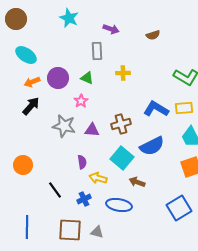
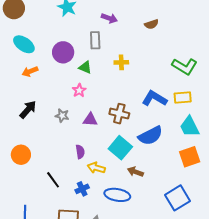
purple circle: (58, 78) -> (63, 52), moved
black arrow: (31, 106) -> (28, 110), moved
brown cross: (121, 124) -> (119, 114), turned 30
gray star: (64, 126) -> (62, 116), size x0.6

